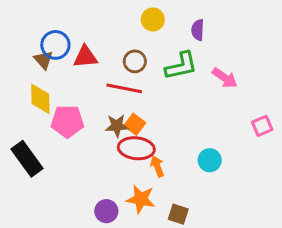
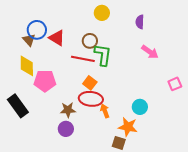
purple semicircle: (198, 30) -> (140, 22), moved
red triangle: (85, 57) -> (57, 38), turned 36
green L-shape: (181, 66) -> (103, 55), moved, turned -70
brown star: (117, 126) -> (68, 110), moved
orange star: (141, 199) -> (128, 127), moved
purple circle: (106, 211) -> (66, 129), moved

